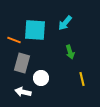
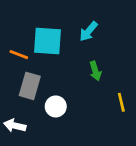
yellow line: (82, 79) -> (121, 102), moved
white arrow: (23, 92) -> (15, 126), moved

